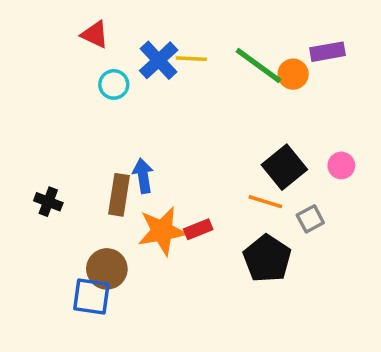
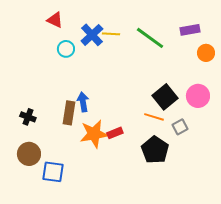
orange circle: (293, 74) -> (206, 53), moved
pink circle: (341, 165) -> (198, 96), size x1.5
brown circle: (107, 269) -> (29, 154), moved

